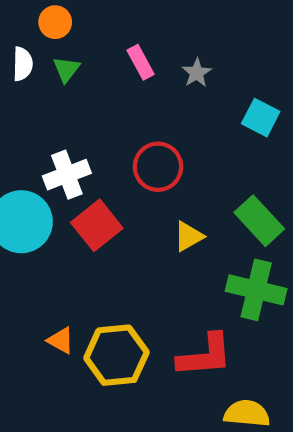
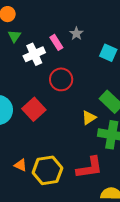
pink rectangle: (141, 62) -> (56, 42), moved
white cross: (67, 175) -> (34, 54), moved
yellow triangle: (189, 236) -> (89, 118), moved

